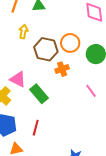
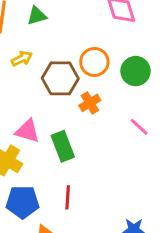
yellow arrow: (23, 32) -> (22, 59), turned 64
green rectangle: (39, 94) -> (63, 146), turned 30

